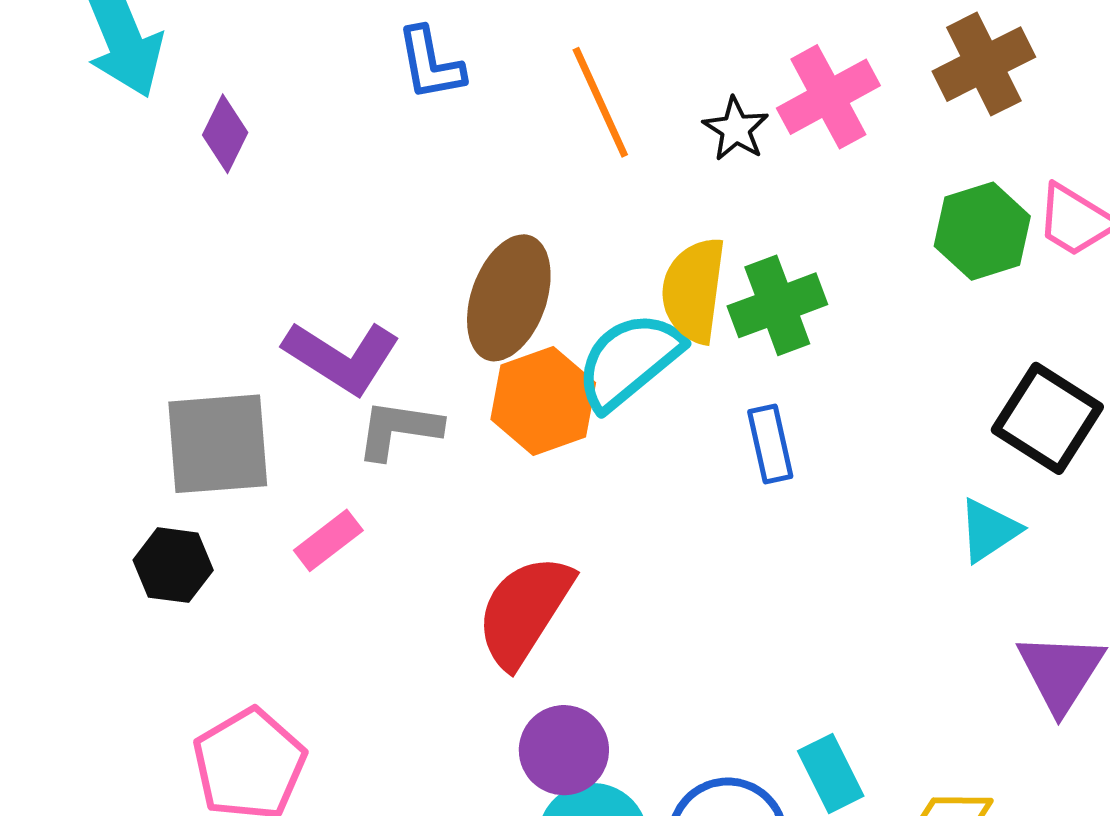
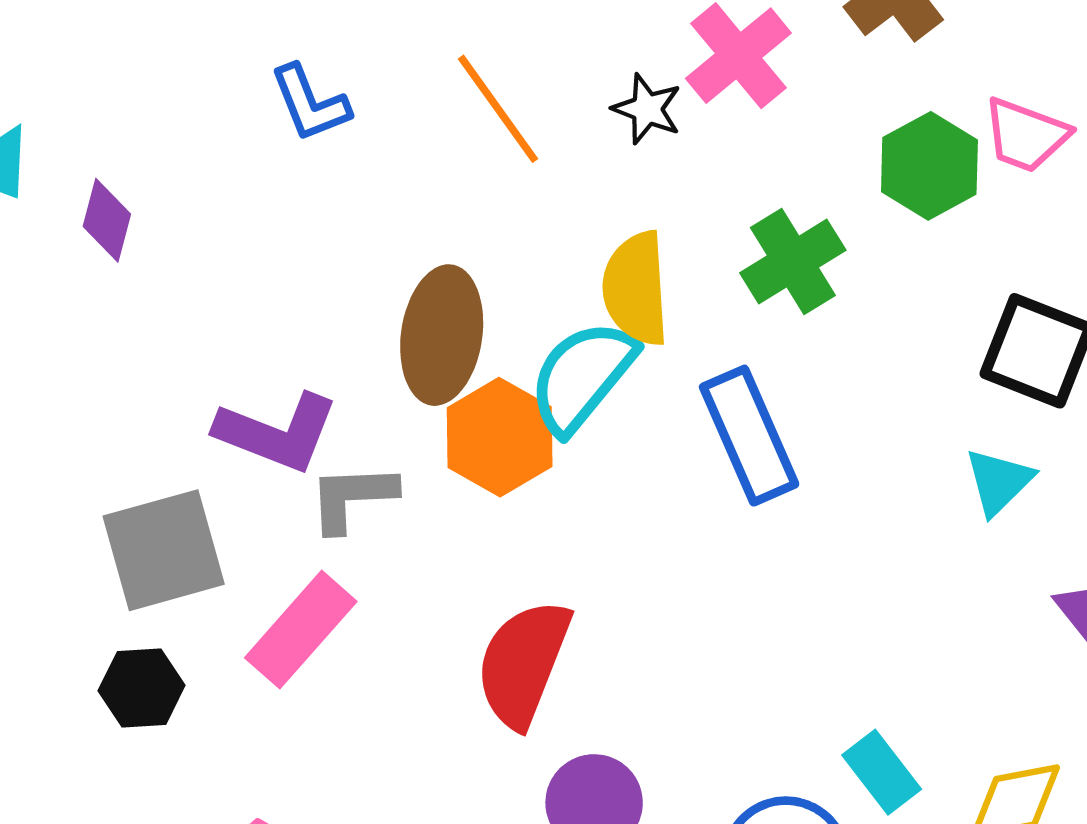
green cross: (777, 305) -> (793, 262), moved
blue rectangle: (770, 444) -> (749, 436), size x1.6
pink rectangle: (328, 540) -> (301, 630), size x1.6

